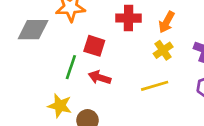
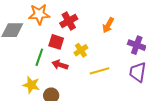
red cross: (128, 18) -> (69, 21), moved, turned -30
yellow cross: (163, 50) -> (81, 50), moved

